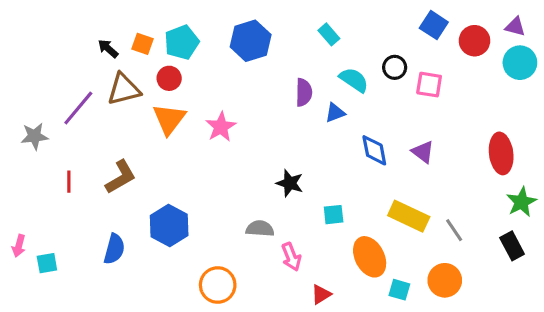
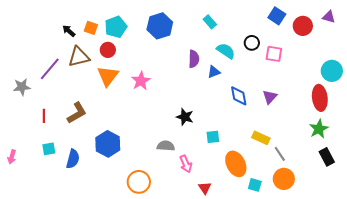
cyan circle: (520, 63) -> (332, 71), moved
purple triangle: (423, 152) -> (270, 97), turned 35
green star: (521, 202) -> (319, 129), moved
yellow rectangle: (409, 216) -> (261, 138), size x0.7
gray line: (454, 230) -> (280, 154), moved
cyan square: (47, 263) -> (49, 149), moved
red triangle: (321, 294) -> (205, 188), turned -32

